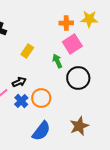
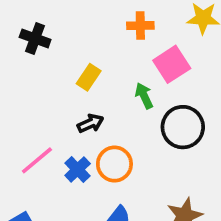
orange cross: (66, 23) -> (140, 26), moved
black arrow: (19, 82) -> (90, 123), moved

